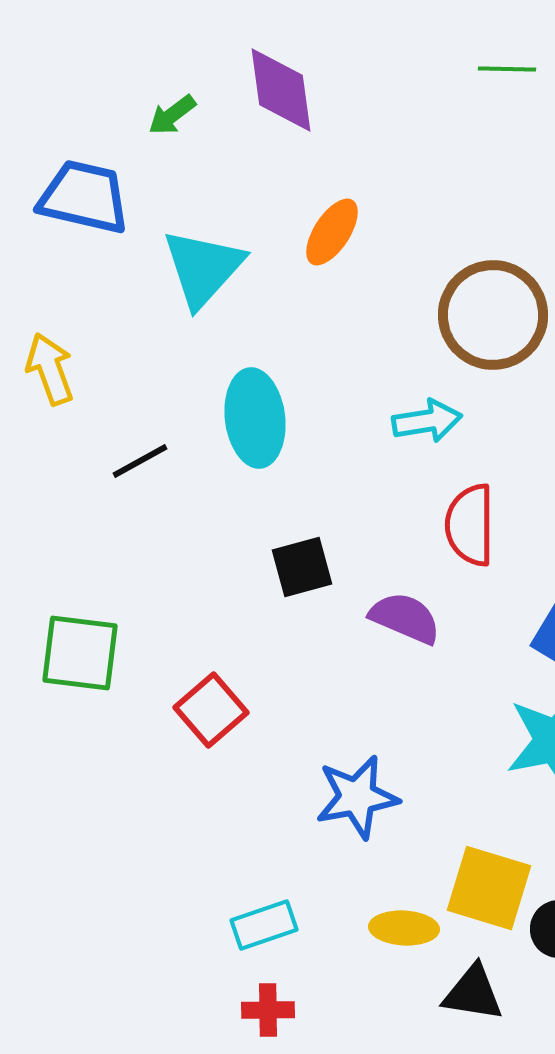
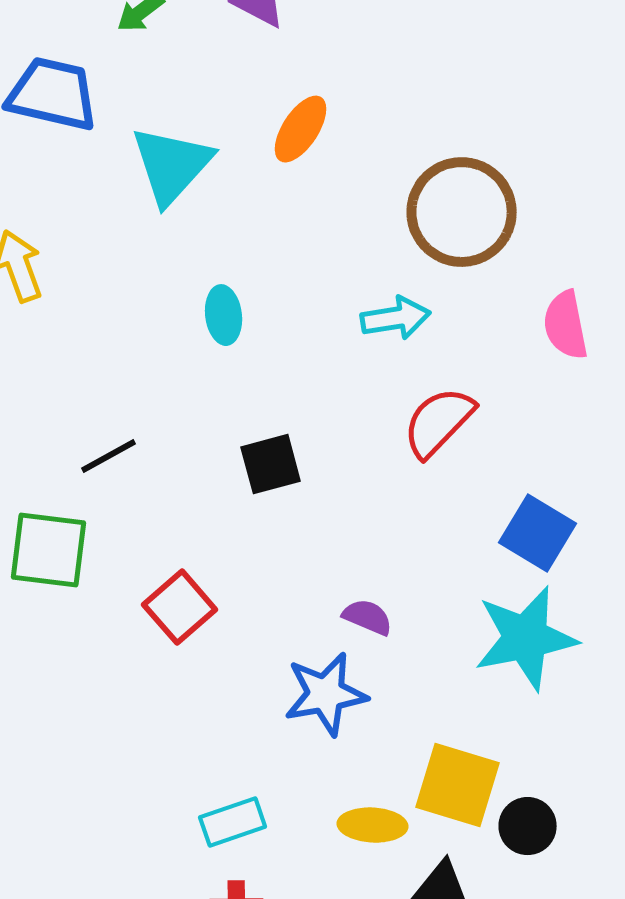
cyan ellipse: (255, 418) -> (224, 315), size x0.6
black line: (140, 461) -> (109, 456), moved
red semicircle: (470, 525) -> (439, 422), turned 44
purple semicircle: (405, 618) -> (368, 617), moved, size x0.7

